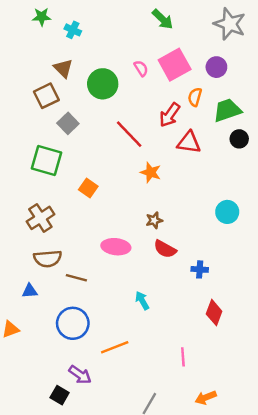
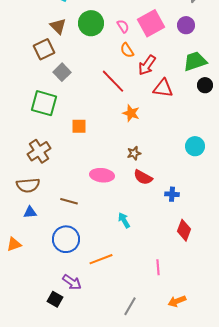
green circle: (103, 84) -> (91, 23), moved
orange semicircle: (195, 97) -> (127, 50), moved, turned -49
orange square: (88, 188) -> (79, 126), turned -35
brown semicircle: (48, 259) -> (28, 185), moved

